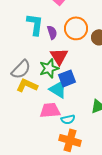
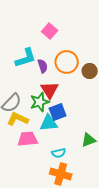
cyan L-shape: (35, 24) -> (26, 58), turned 65
cyan triangle: (58, 89) -> (49, 123), turned -36
pink trapezoid: (50, 110) -> (28, 139), moved

